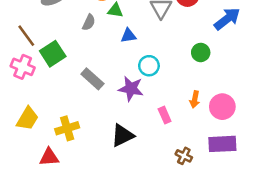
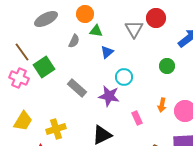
blue triangle: (128, 36) -> (107, 52), turned -32

